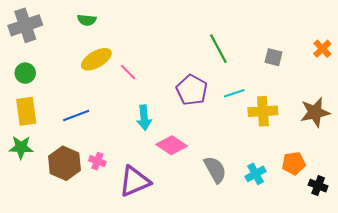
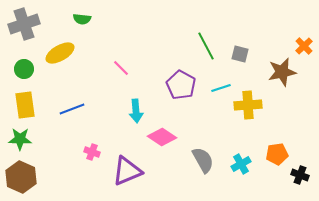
gray square: (274, 57) -> (240, 54), moved
yellow ellipse: (96, 59) -> (60, 53), moved
brown star: (315, 112) -> (282, 72), moved
brown hexagon: (64, 163) -> (21, 177), moved

